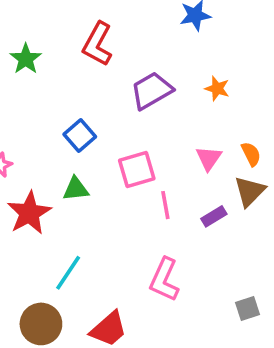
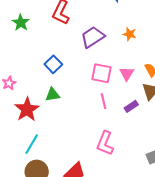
pink square: (137, 169) -> (102, 73), moved, turned 30
cyan line: (68, 273) -> (32, 144), moved

